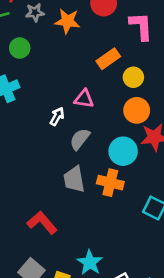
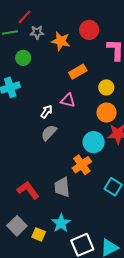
orange rectangle: (108, 59) -> (78, 72), moved
gray semicircle: (80, 139) -> (49, 133), moved
gray trapezoid: (74, 179) -> (62, 187), moved
orange cross: (110, 183) -> (82, 165), turned 36

